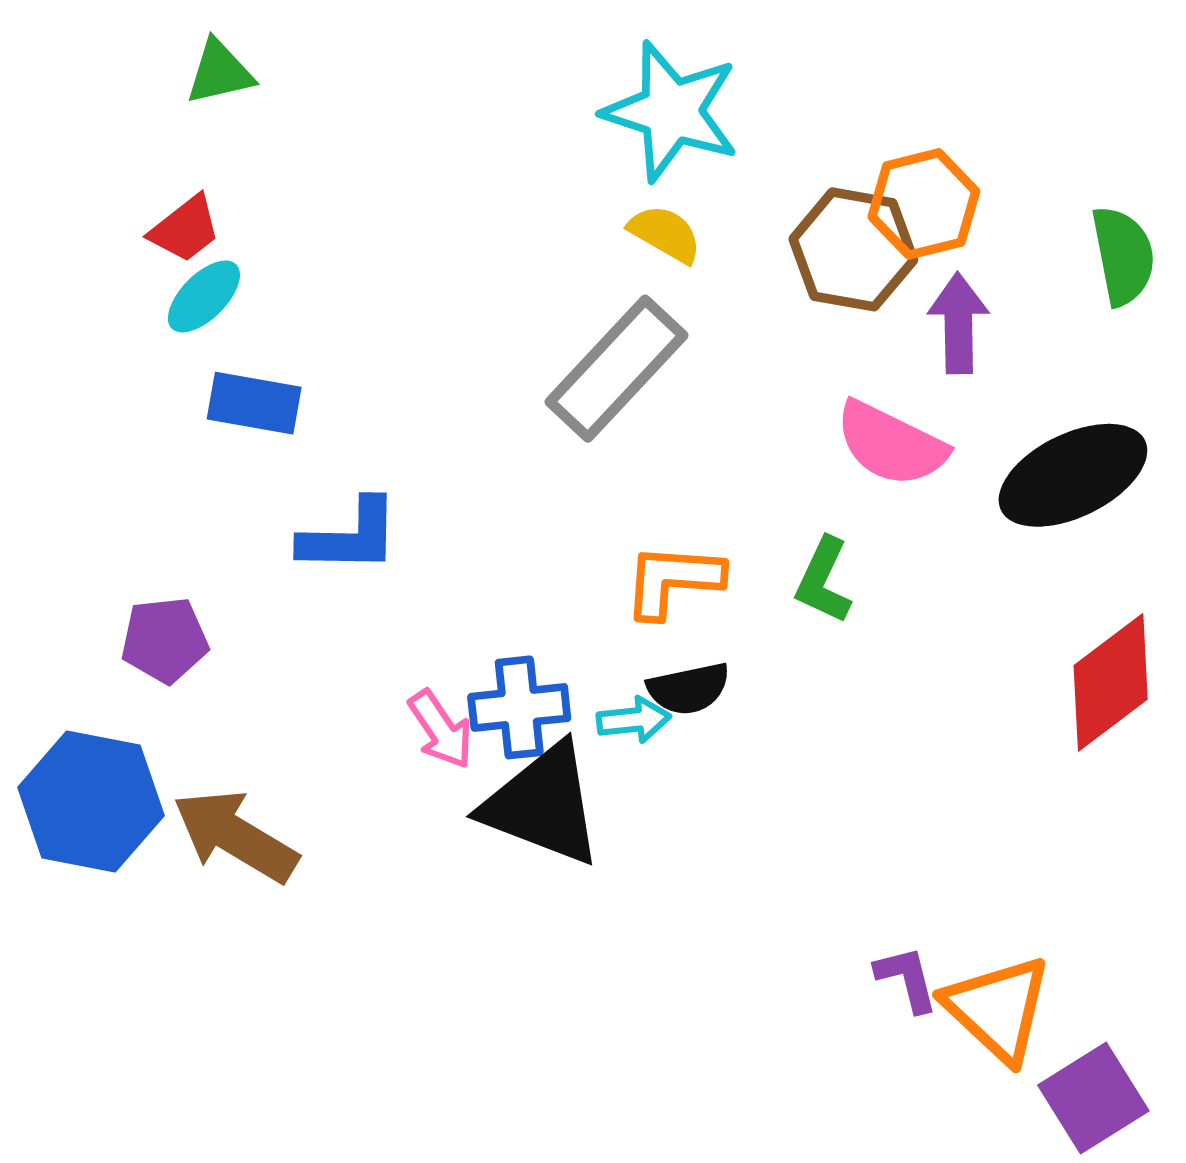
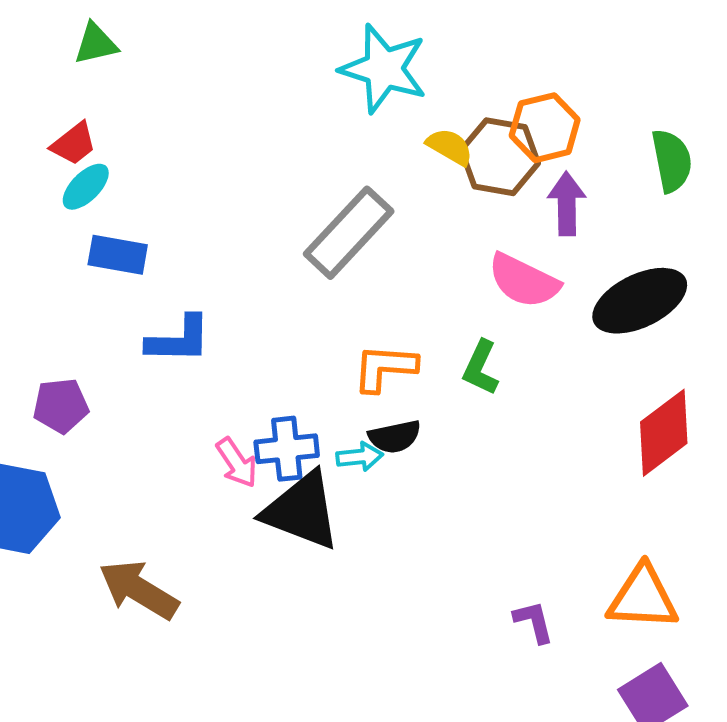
yellow semicircle: (665, 234) -> (450, 147), moved
brown arrow: (235, 836) -> (139, 590), moved
orange triangle: (998, 1009) -> (643, 598), moved, turned -40

